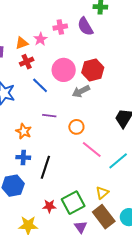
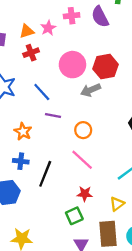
blue line: (40, 85) -> (42, 92), moved
pink line: (92, 149) -> (82, 160), moved
yellow triangle: (102, 193) -> (117, 204), moved
green square: (73, 203) -> (74, 216), size x0.7
red star: (49, 206) -> (85, 194), moved
brown rectangle: (104, 217) -> (108, 234), turned 30

